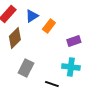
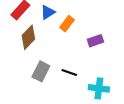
cyan cross: (71, 67) -> (99, 88), moved
black line: (52, 84) -> (69, 72), moved

